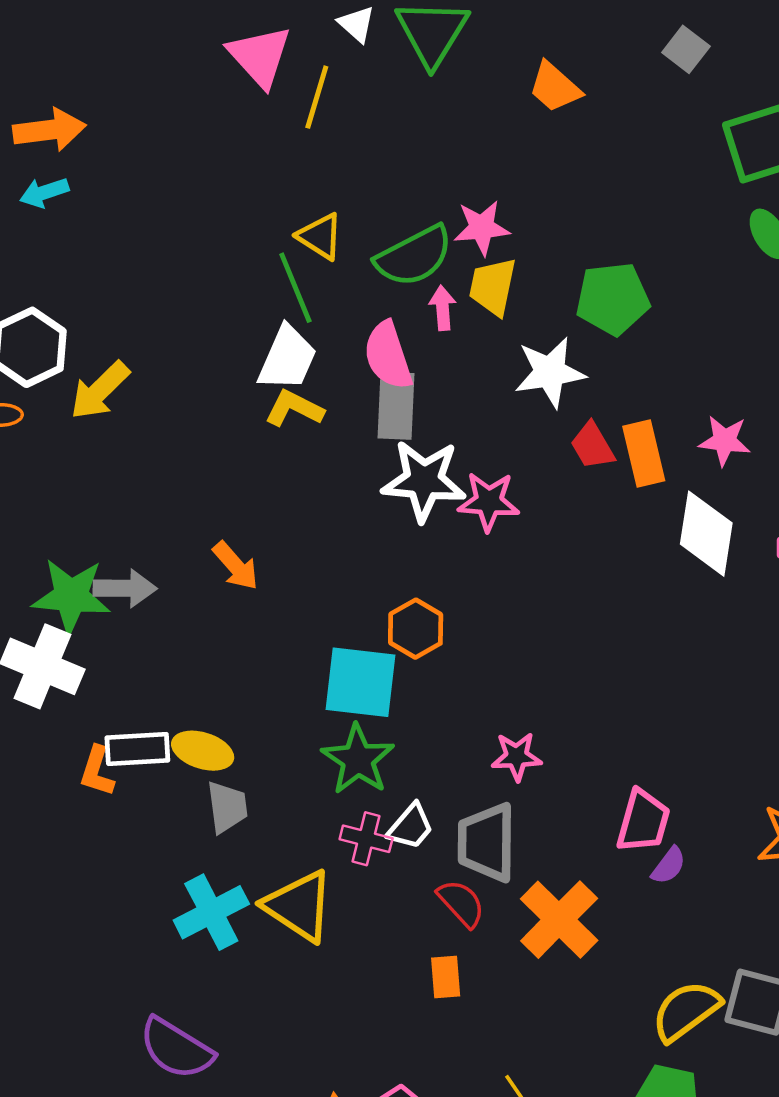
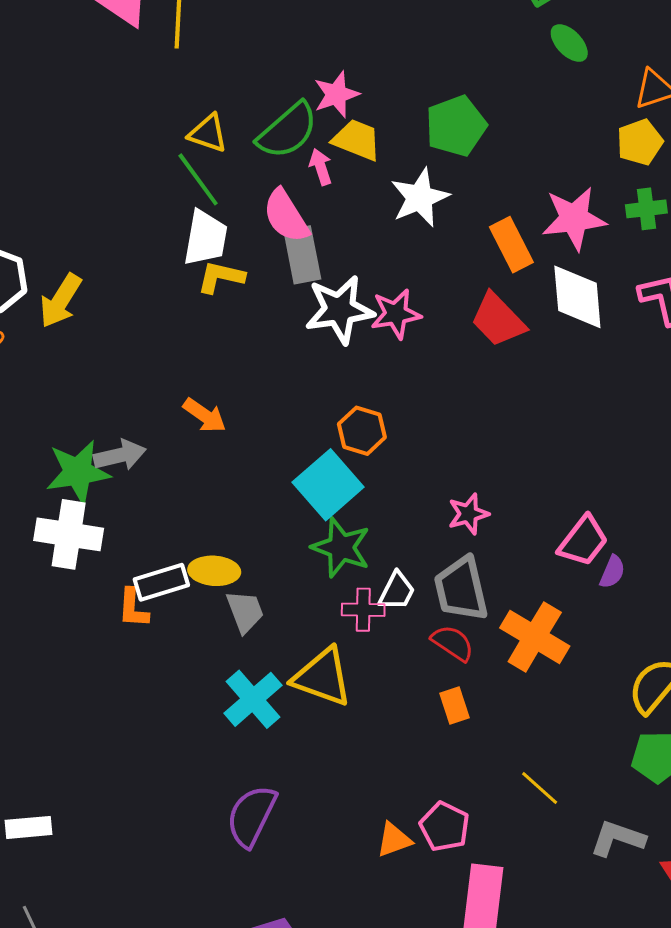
yellow trapezoid: (493, 287) -> (357, 140), turned 114
pink star: (725, 441) -> (574, 218), size x1.5
red trapezoid: (592, 446) -> (498, 320), moved, size x1.4
cyan square: (360, 682) -> (328, 485), turned -34
pink trapezoid: (643, 821) -> (583, 541), turned 36
purple semicircle: (176, 1048) -> (251, 816), turned 98

